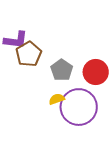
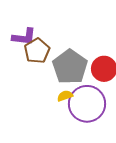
gray pentagon: (62, 70) -> (70, 67), size x1.6

